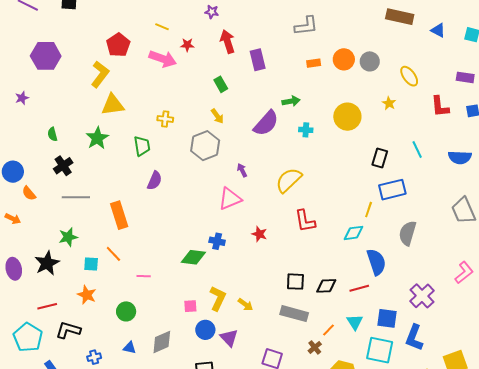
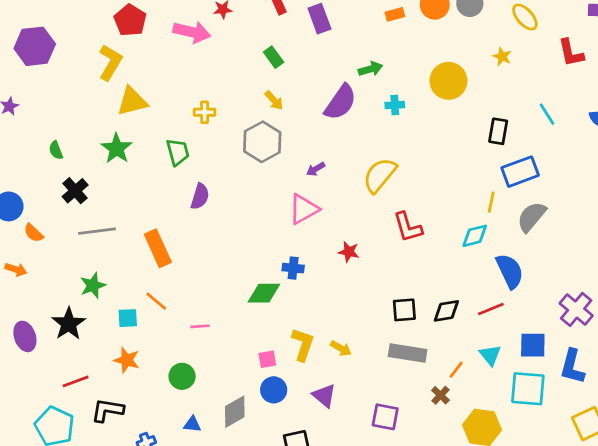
purple arrow: (242, 170) -> (316, 169), turned -88
gray semicircle: (408, 233) -> (531, 217), moved, turned 30
blue circle: (205, 330) -> (274, 390), moved

